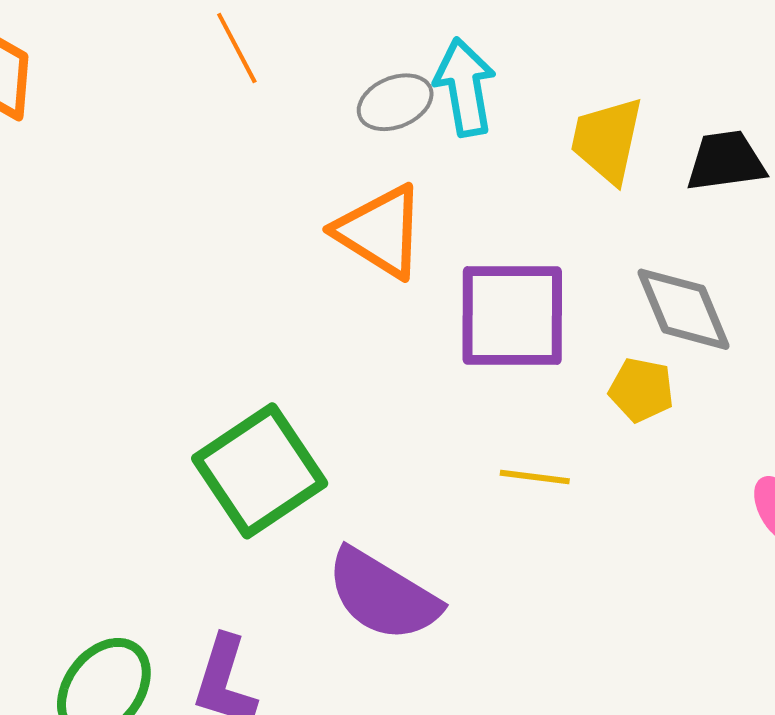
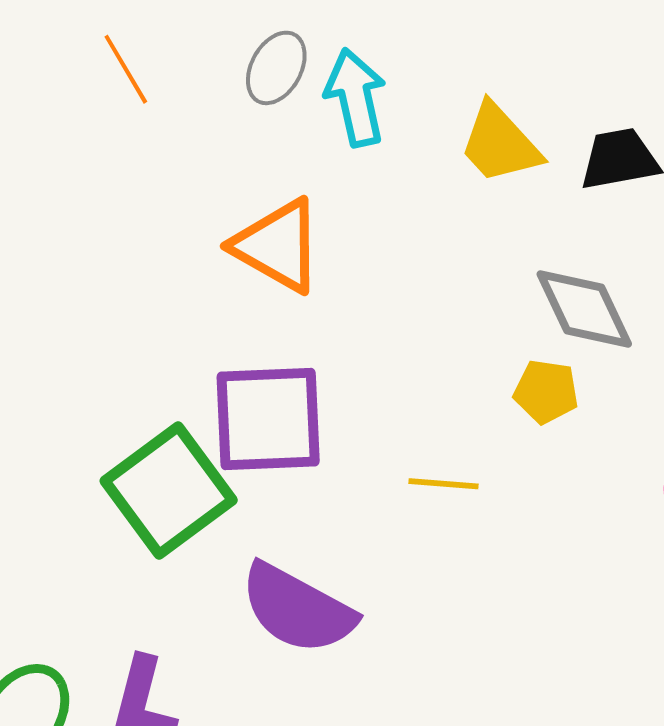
gray ellipse: (395, 102) -> (276, 68), moved, turned -36
yellow trapezoid: (607, 140) -> (500, 144), turned -52
purple square: (512, 315) -> (268, 419), moved

